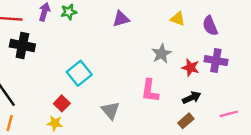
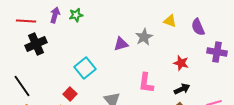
purple triangle: (121, 19) -> (121, 44), moved
black cross: (22, 45) -> (36, 44), turned -35
gray star: (161, 54) -> (144, 37), moved
purple cross: (216, 61) -> (217, 52), moved

